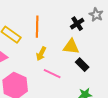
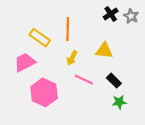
black cross: (77, 24) -> (111, 14), moved
black rectangle: (82, 65) -> (114, 81), moved

